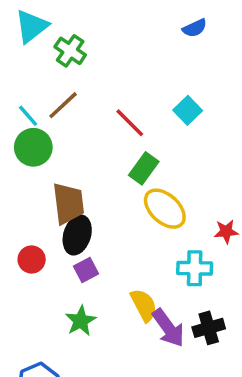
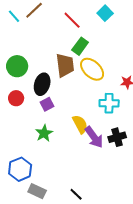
green circle: (33, 147) -> (17, 66), moved
brown trapezoid: (68, 203) -> (65, 65), moved

